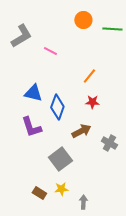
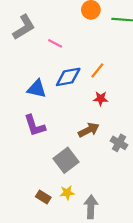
blue diamond: (57, 107) -> (68, 77), moved, turned 60
gray arrow: (83, 202) -> (91, 207), size x1.5

